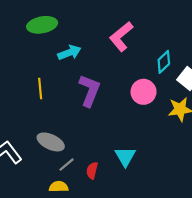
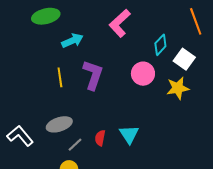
yellow line: (40, 88) -> (60, 77), moved
gray ellipse: (51, 142) -> (59, 124), turned -40
red semicircle: (92, 171) -> (100, 138), moved

